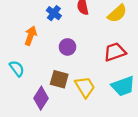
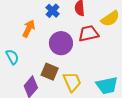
purple circle: (67, 47) -> (61, 43), size x1.5
red trapezoid: (115, 52) -> (88, 34), moved

